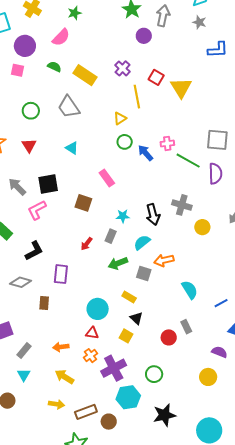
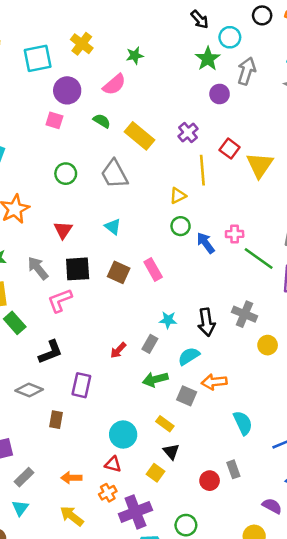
red triangle: (29, 145) -> (63, 230), moved
brown square: (83, 203) -> (119, 272), moved

